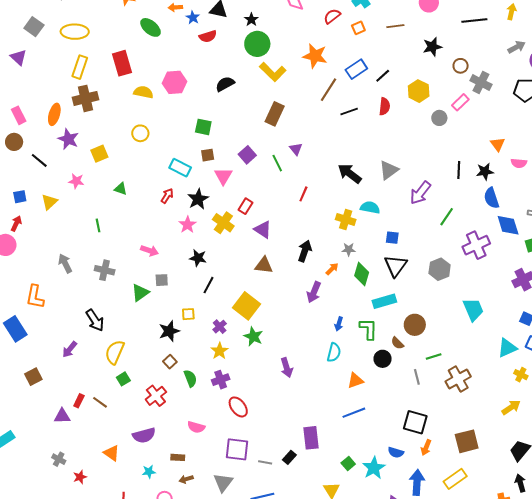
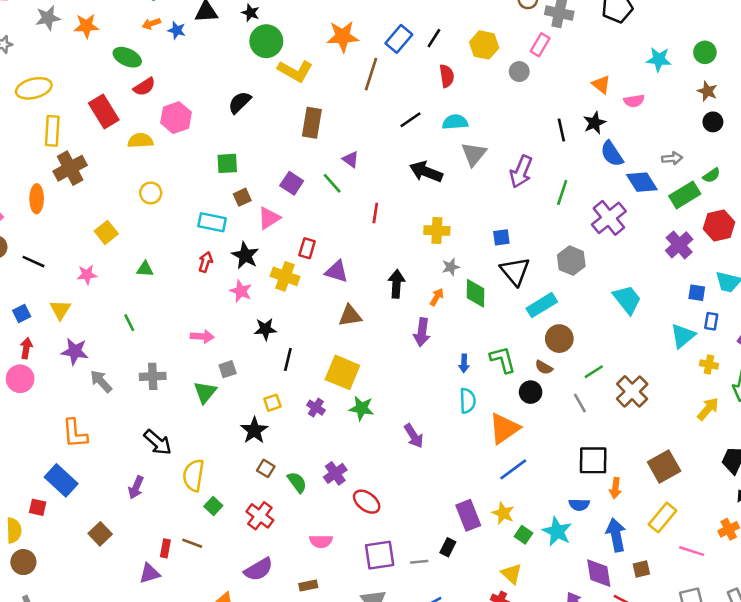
red semicircle: (208, 36) -> (144, 87), moved
black line: (349, 112) -> (411, 120), moved
purple star: (68, 139) -> (75, 351), moved
pink triangle: (223, 176) -> (269, 218), turned 42
cyan semicircle: (370, 207) -> (455, 122), moved
cyan rectangle: (384, 301) -> (542, 305), moved
yellow star: (219, 351) -> (503, 513), moved
orange triangle: (355, 381) -> (504, 429), size x1.5

